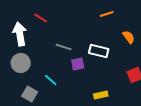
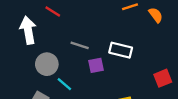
orange semicircle: (129, 37) -> (156, 15), moved
gray circle: (21, 63) -> (47, 64), moved

